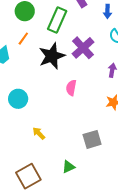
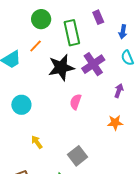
green rectangle: (57, 20) -> (72, 33), turned -45
gray square: (92, 139) -> (77, 156), moved, turned -30

